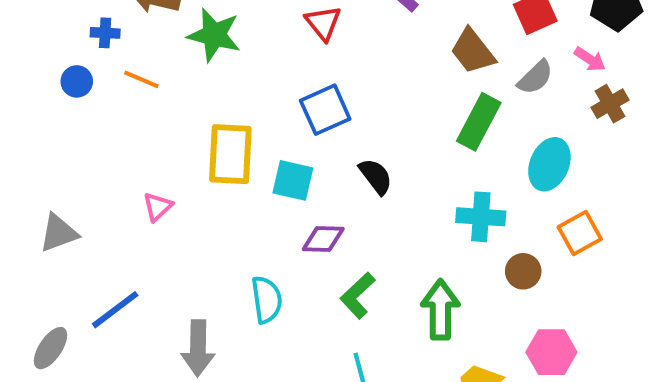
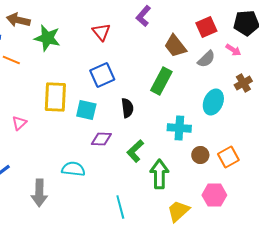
brown cross: (610, 104) -> (243, 83), moved
green rectangle: (479, 122) -> (161, 81), moved
black semicircle: (376, 176) -> (127, 108), turned 30
orange square: (580, 233) -> (228, 157), moved
green L-shape: (358, 296) -> (135, 151), moved
cyan semicircle: (267, 300) -> (73, 169), turned -75

